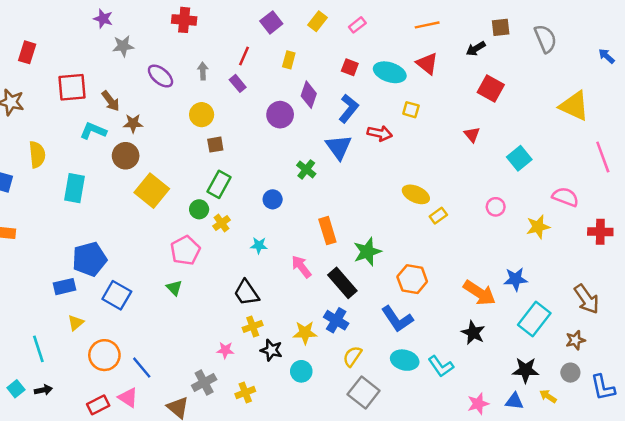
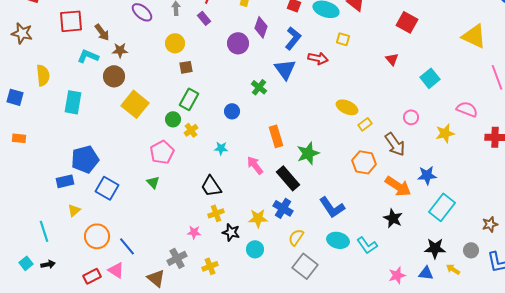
orange hexagon: (412, 279) -> (364, 162), moved
brown arrow: (587, 299) -> (395, 144), moved
brown star: (575, 340) -> (490, 224), moved

